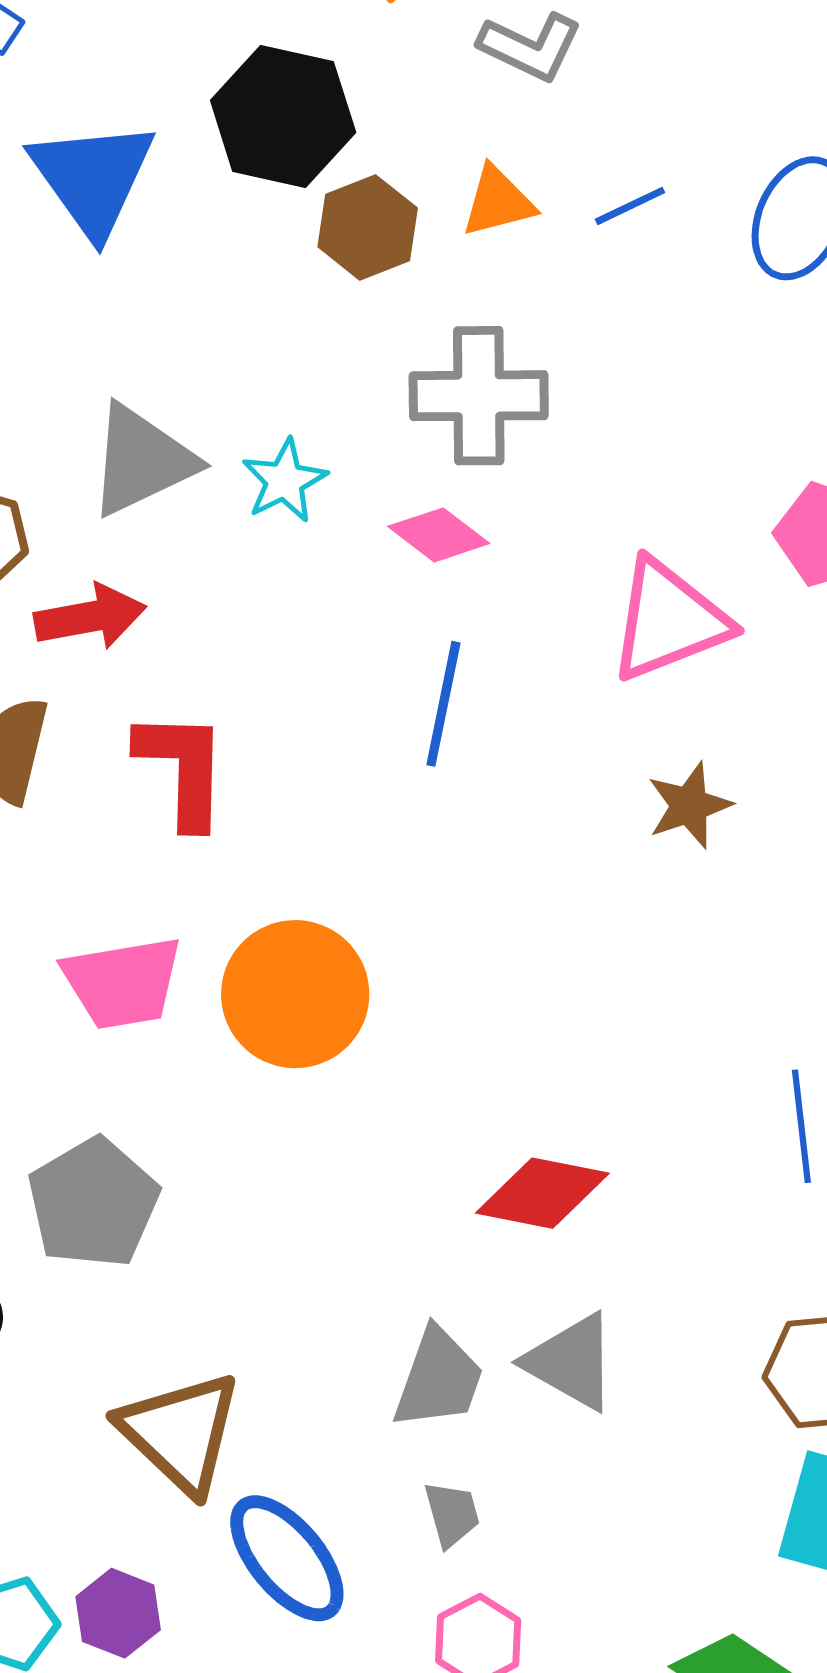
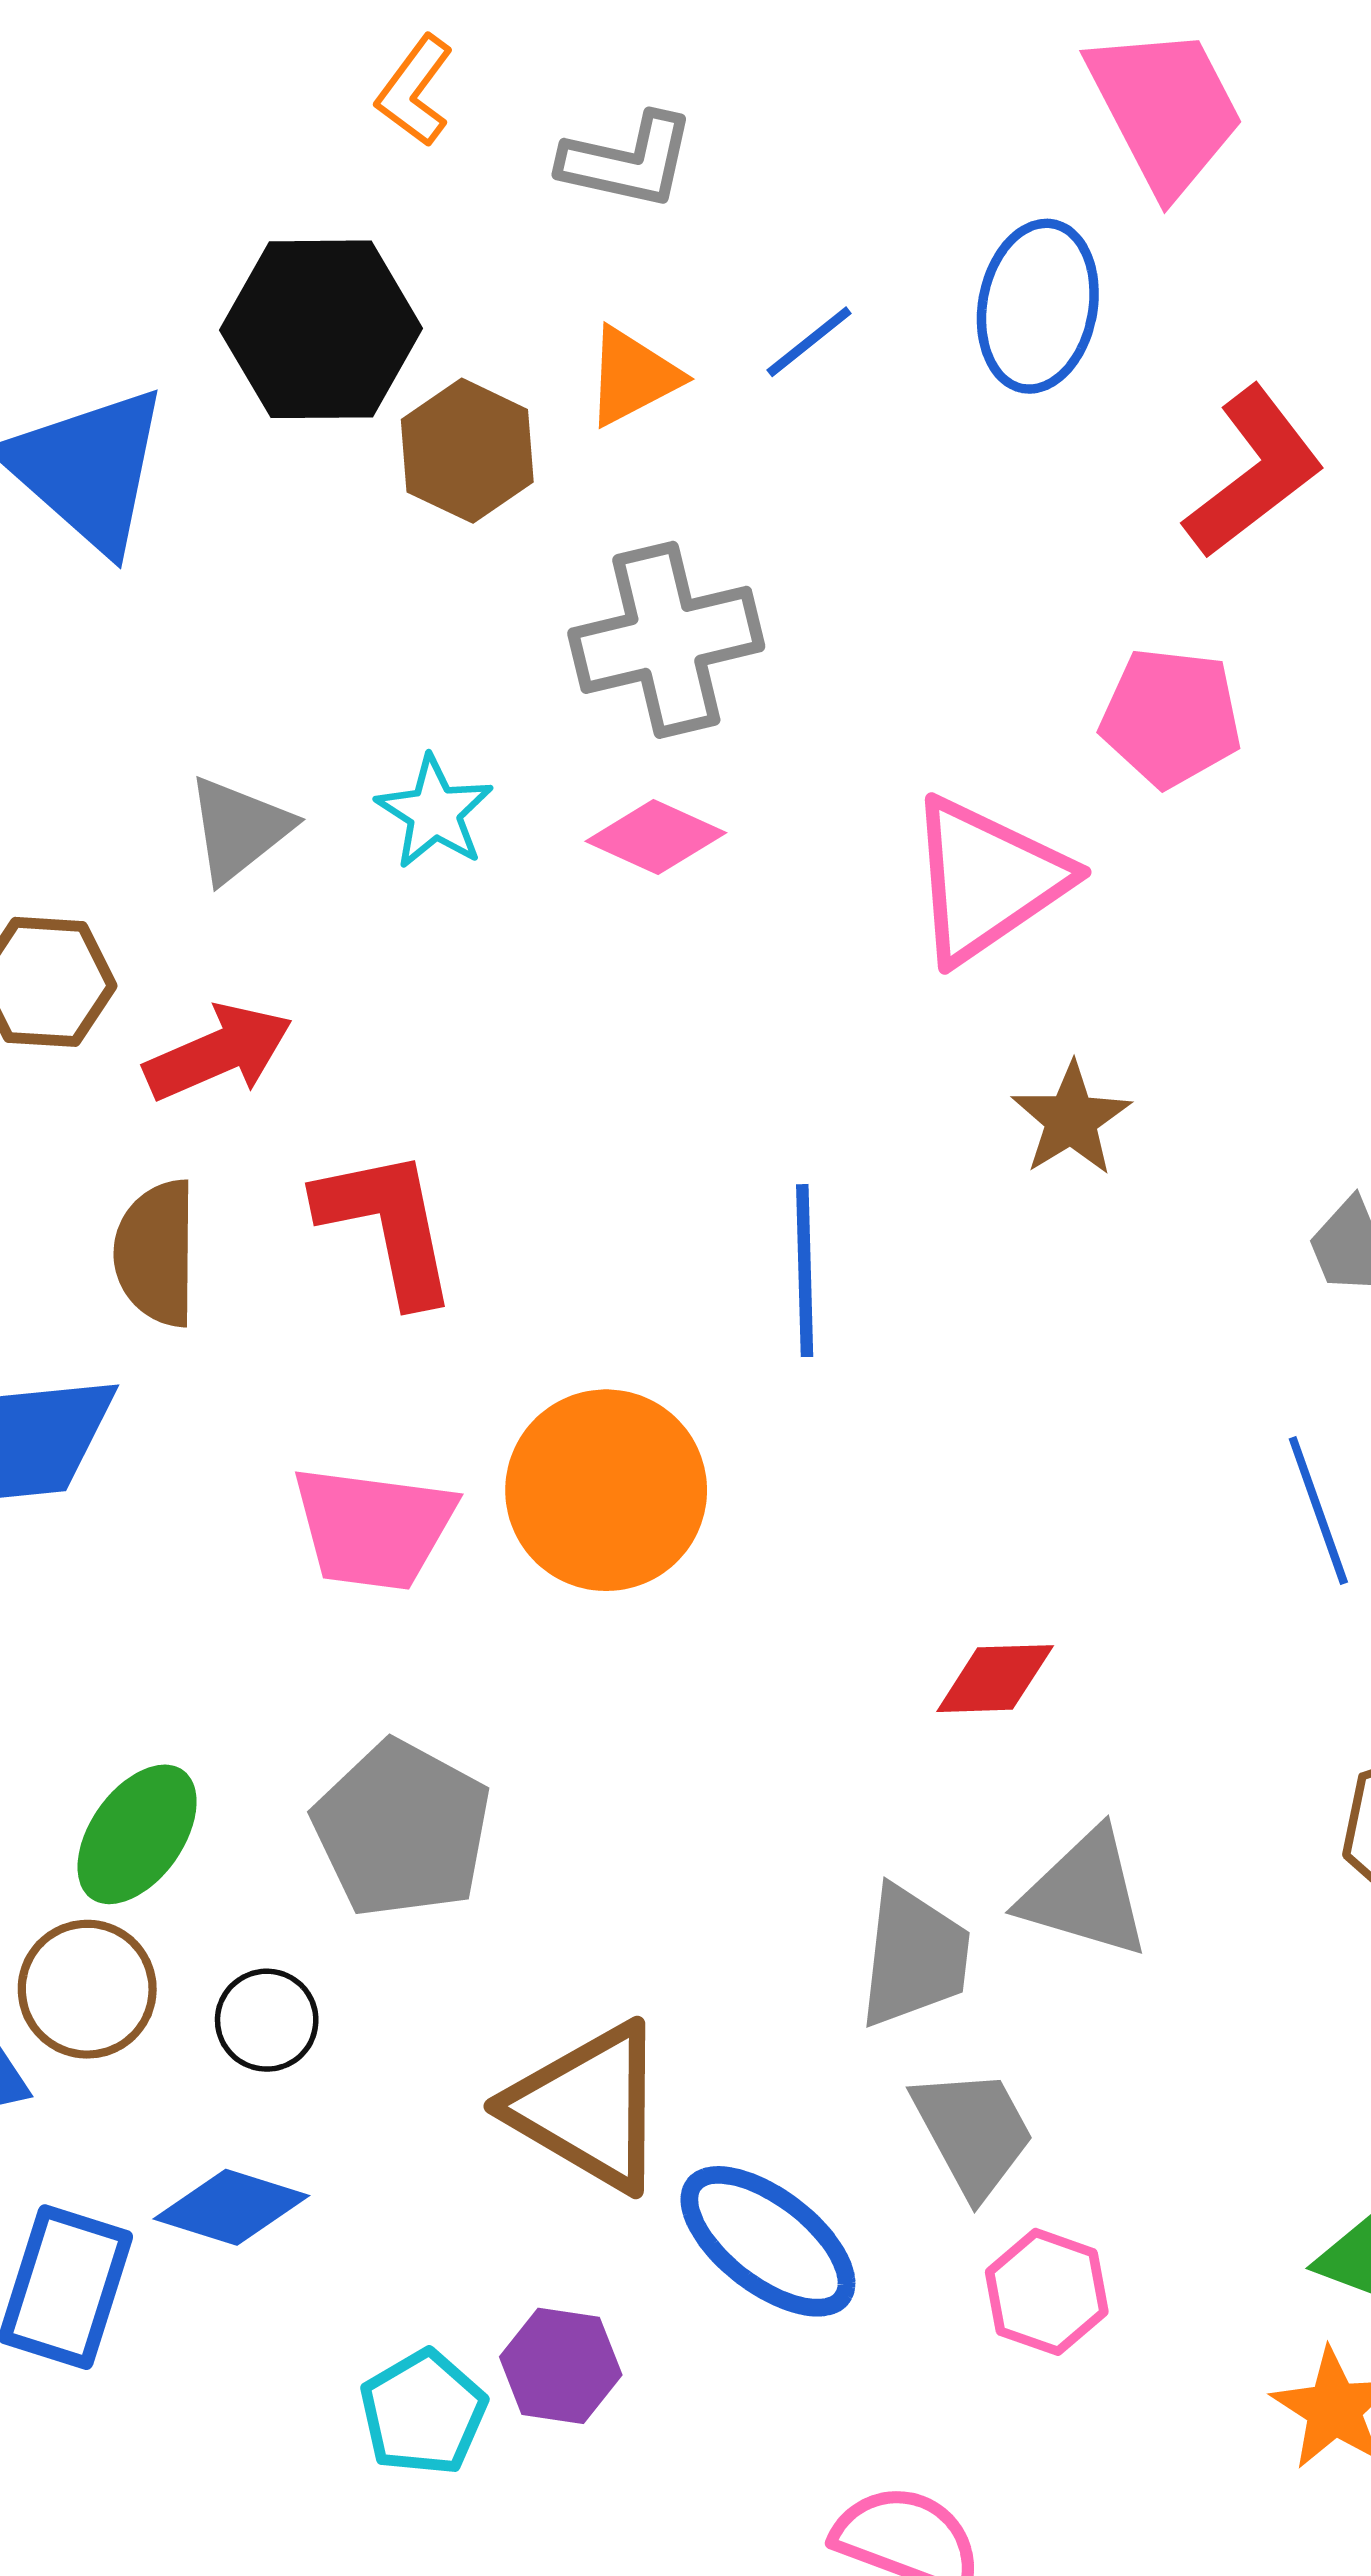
gray triangle: (142, 460) -> (239, 829), size x0.7
blue line: (443, 704) -> (805, 1271), moved
pink trapezoid: (123, 983) -> (373, 1528), turned 30
red diamond: (542, 1193) -> (995, 1679), size x0.7
gray trapezoid: (452, 1514) -> (973, 2132), size x1.5

